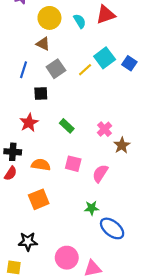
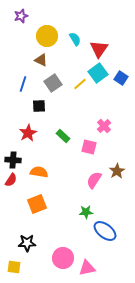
red triangle: (106, 15) -> (99, 49), moved, turned -36
pink cross: (105, 129) -> (104, 126), moved
brown star: (122, 145) -> (117, 171), moved
pink square: (73, 164) -> (89, 147), moved

